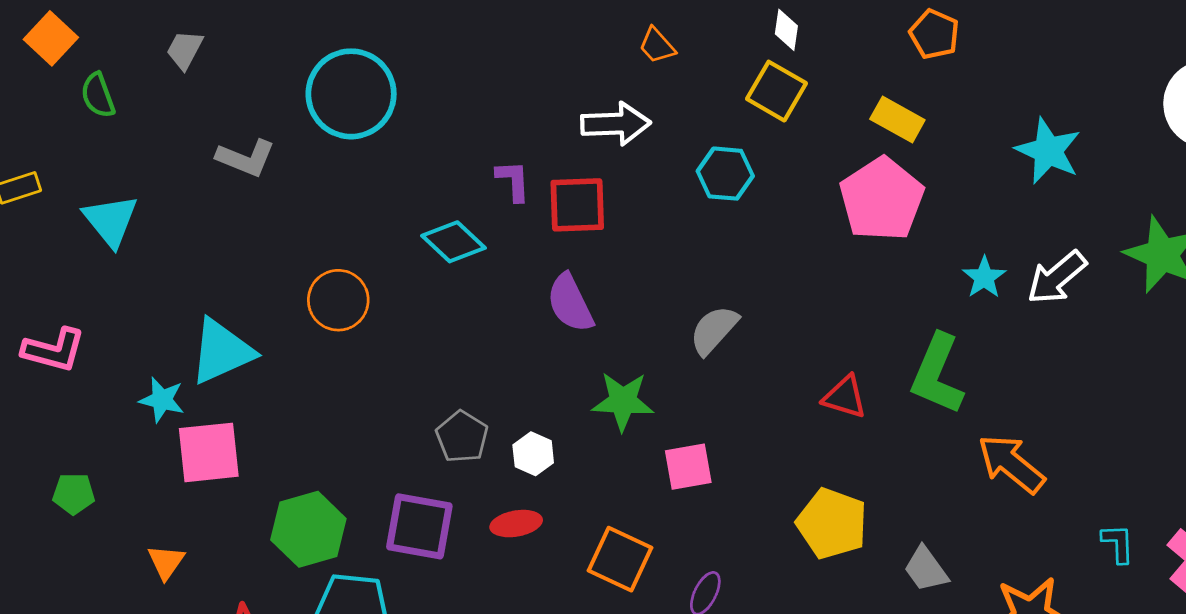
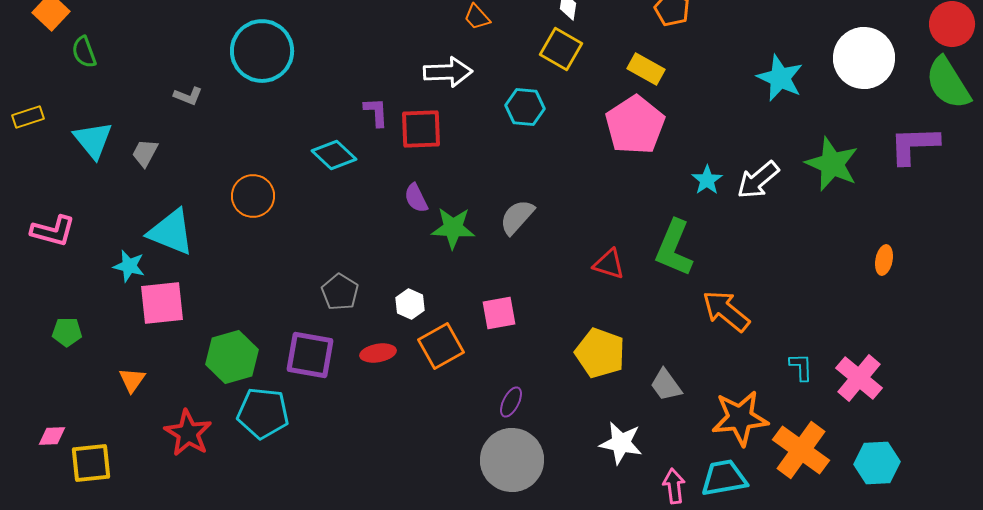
gray trapezoid: (185, 50) -> (145, 153), moved
cyan star: (1048, 151) -> (780, 78), moved
gray L-shape: (246, 158) -> (188, 96), size x0.7
purple semicircle: (570, 303) -> (416, 198), size x0.7
cyan triangle: (222, 351) -> (171, 232), turned 46
green star: (623, 401) -> (453, 228), moved
white hexagon: (533, 454) -> (410, 304), moved
orange square: (620, 559) -> (441, 346), moved, turned 36

